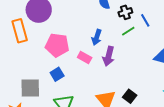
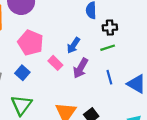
blue line: (145, 20) -> (109, 77), moved
blue square: (57, 74) -> (22, 73), turned -32

